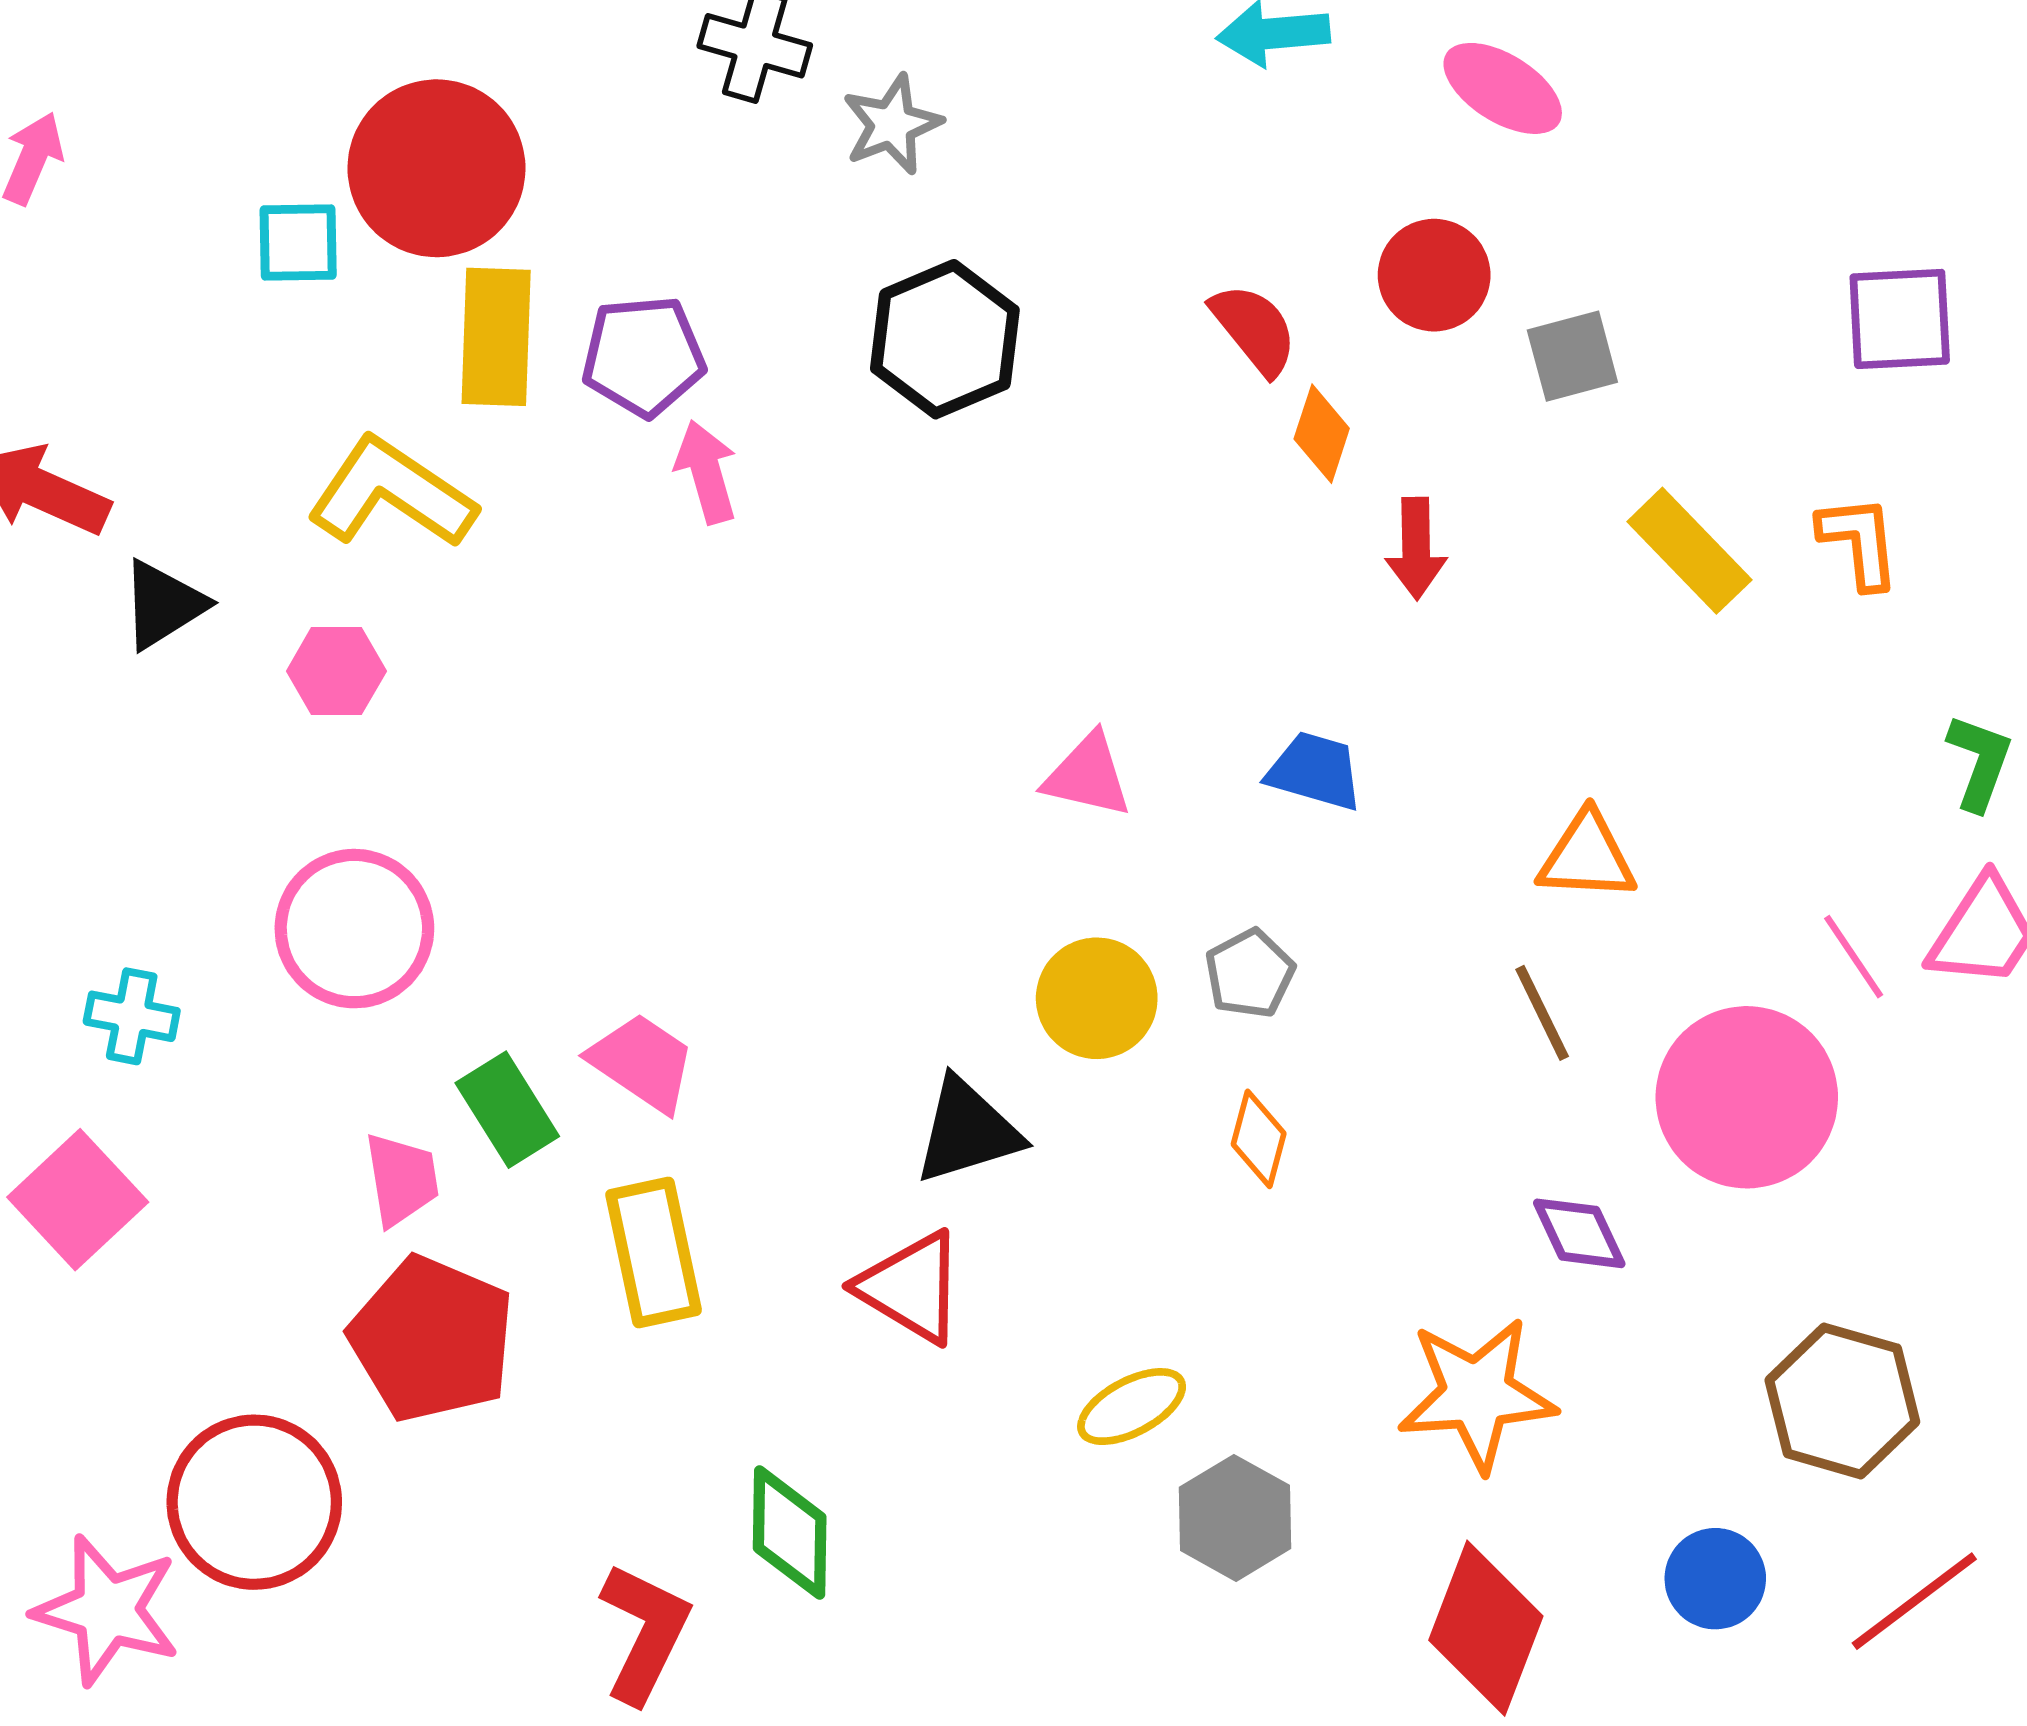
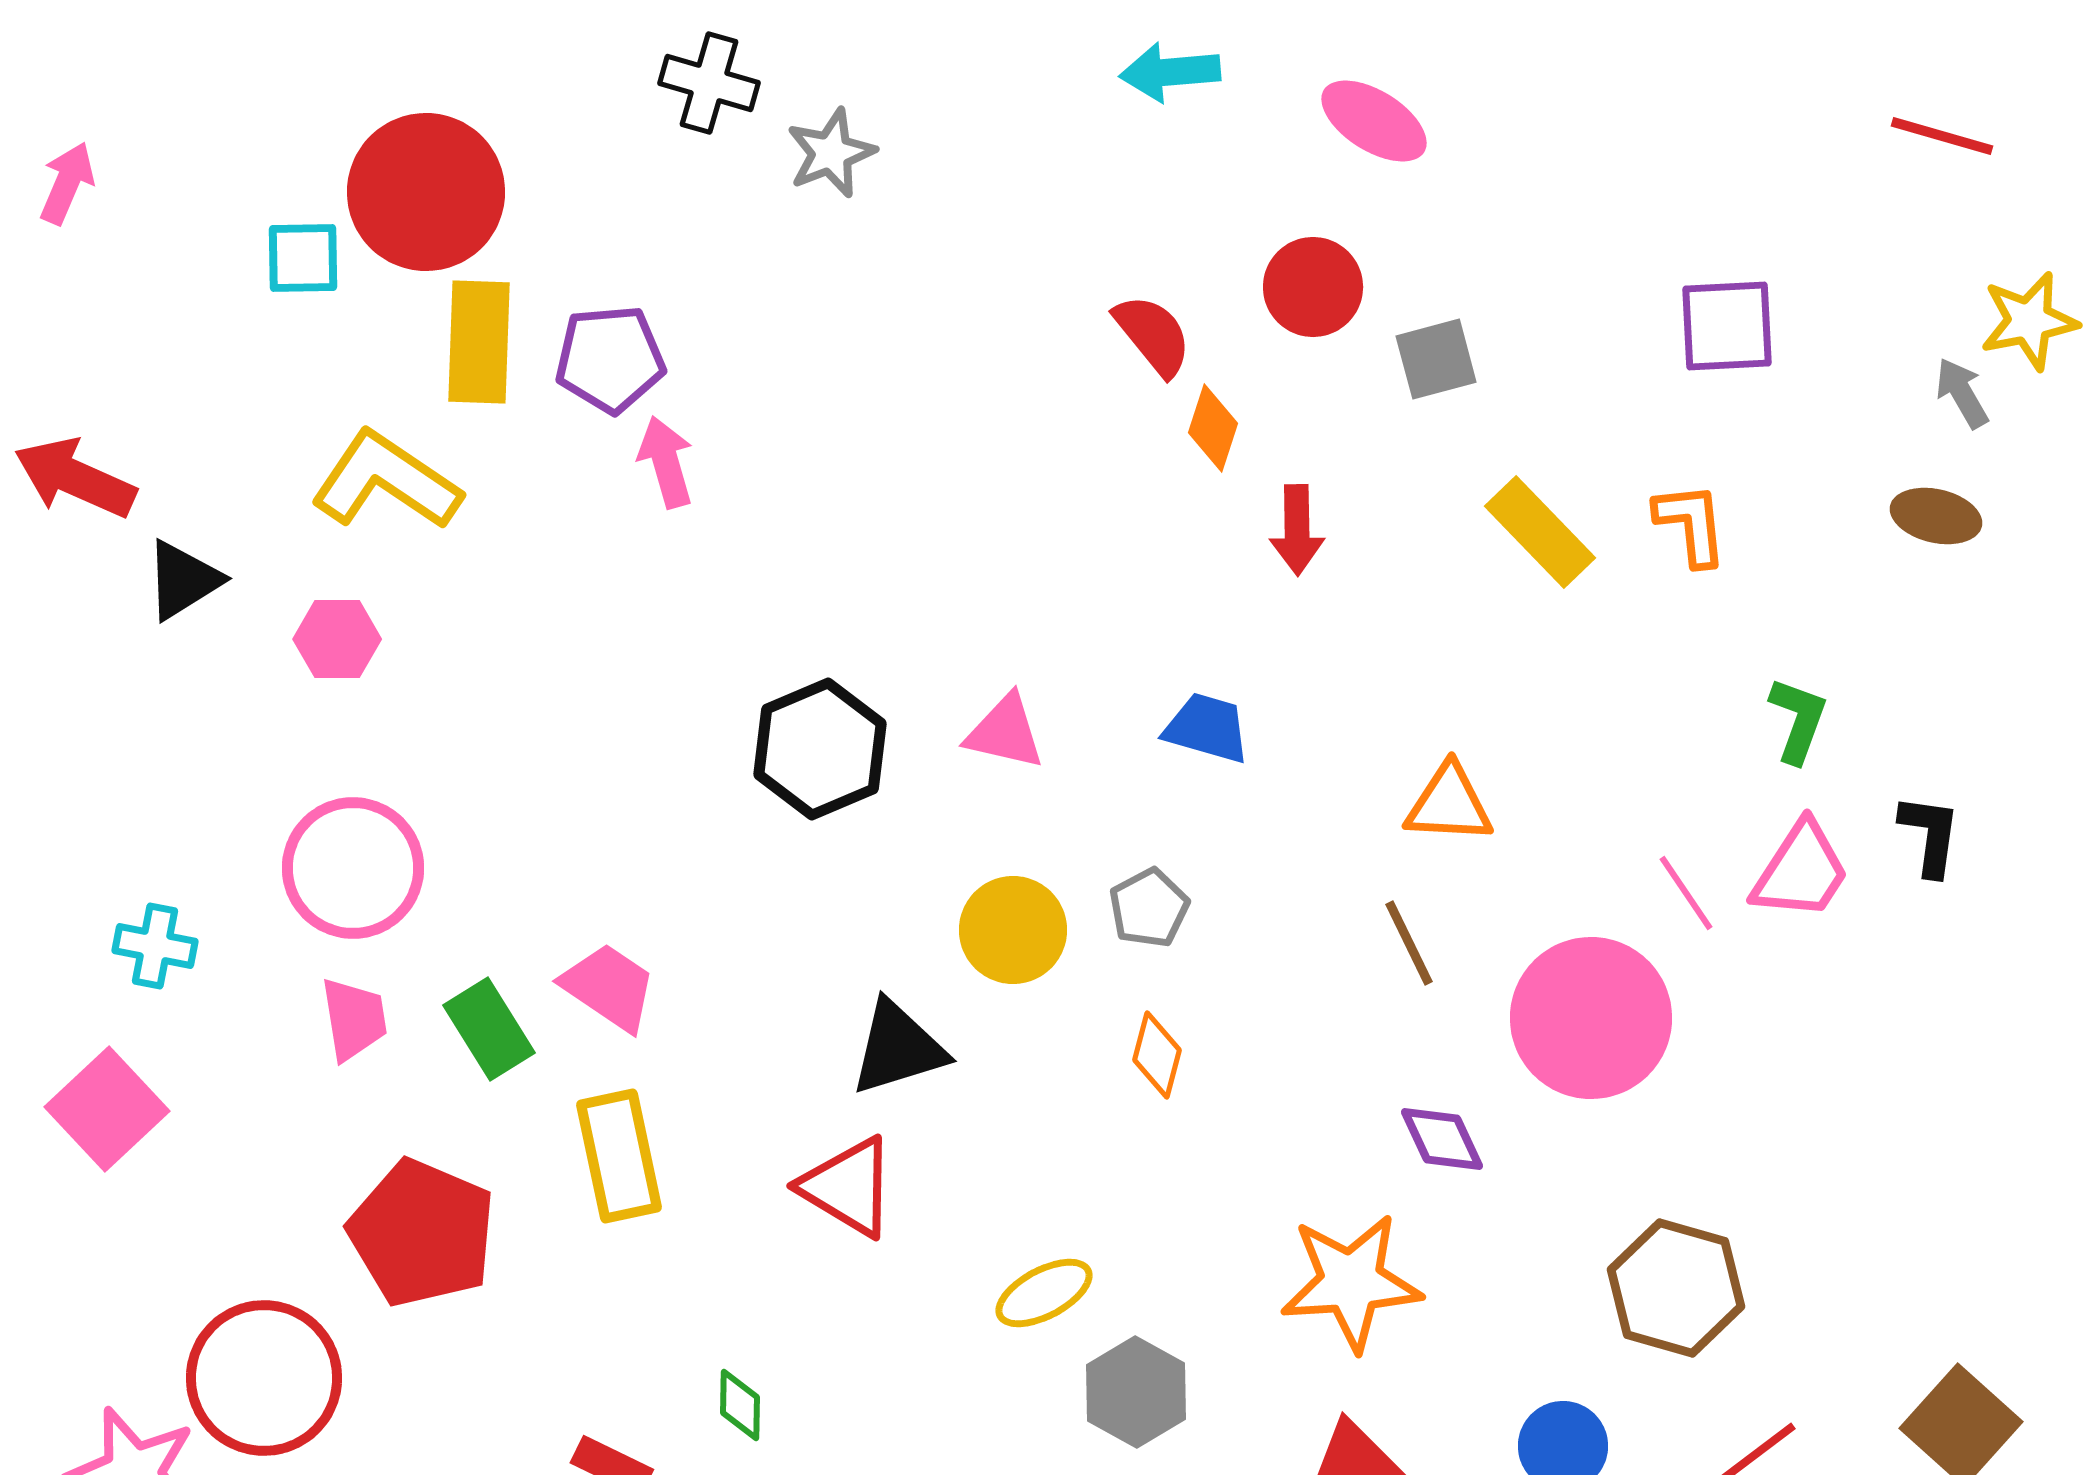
black hexagon: (945, 339) -> (820, 749), moved
pink trapezoid: (402, 1179) -> (354, 1019), moved
green diamond: (790, 1533) -> (740, 1405), size x0.6

